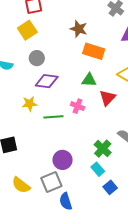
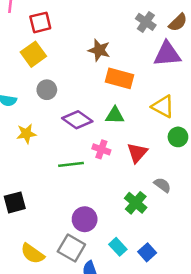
purple diamond: (47, 81) -> (77, 120), moved, turned 30
red triangle: (107, 98) -> (137, 153), moved
yellow star: (30, 104) -> (26, 134), moved
cyan rectangle: (98, 169) -> (118, 247), moved
gray square: (51, 182) -> (71, 248), turned -35

